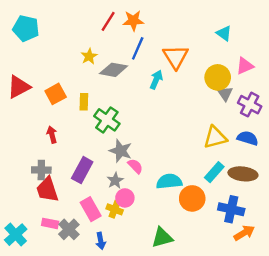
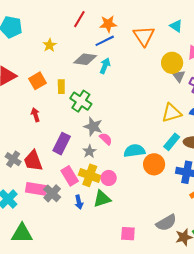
orange star: (133, 21) -> (108, 24), moved
blue line: (138, 48) -> (105, 41), turned 42
yellow star: (89, 56) -> (50, 45), moved
orange triangle: (176, 57) -> (144, 36), moved
cyan arrow: (156, 80) -> (105, 66), moved
gray cross: (41, 170) -> (13, 159), moved, turned 35
pink circle: (125, 198) -> (109, 178), moved
yellow cross: (115, 209) -> (90, 175), size x1.5
pink rectangle: (50, 223) -> (36, 189), size x1.5
green triangle: (162, 237) -> (102, 199), moved

